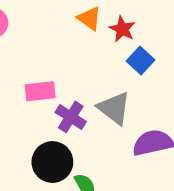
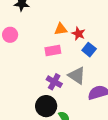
orange triangle: (89, 18) -> (61, 29), turned -40
pink rectangle: (40, 91) -> (53, 50), moved

